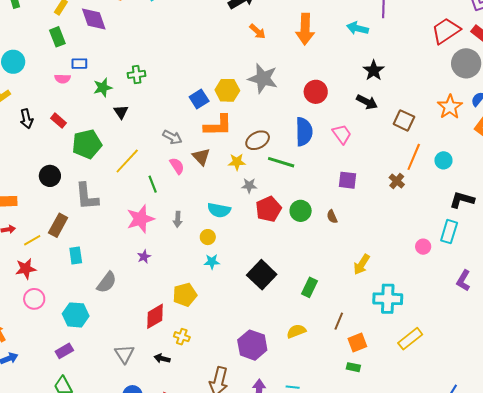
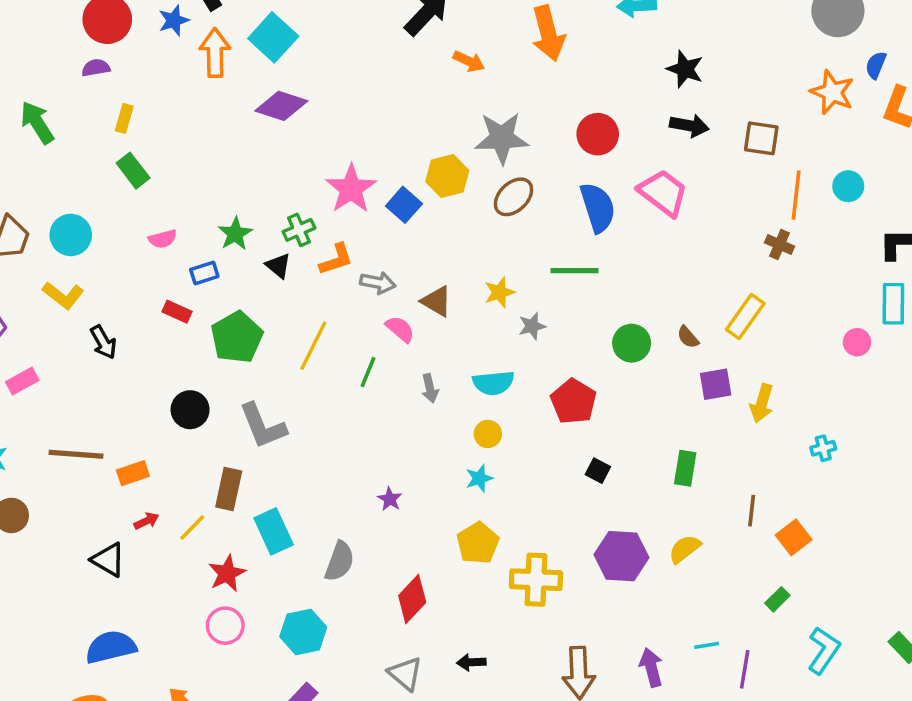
purple diamond: (94, 19) -> (281, 106), moved, turned -36
blue rectangle: (79, 64) -> (204, 273), moved
green cross: (137, 74) -> (299, 230), moved
black arrow: (26, 119) -> (103, 342), moved
orange L-shape: (218, 125) -> (336, 259), moved, size x0.7
pink trapezoid: (342, 134) -> (663, 193), size x1.4
brown ellipse: (258, 140) -> (514, 197), moved
purple square: (347, 180) -> (716, 384), moved
green line: (153, 184) -> (368, 372), turned 60
red pentagon: (269, 209) -> (574, 401), moved
pink star: (140, 219) -> (351, 189), moved
gray arrow: (178, 219) -> (430, 388), moved
cyan rectangle: (76, 256) -> (274, 531), size x1.4
cyan star: (212, 262) -> (479, 478), moved
red star: (26, 269) -> (227, 573), moved
black square: (262, 275) -> (598, 471), size x0.5
cyan cross: (388, 299) -> (823, 448), size x0.5
red diamond: (155, 316) -> (412, 599), moved
yellow cross: (182, 337) -> (536, 580), moved, size x1.8
yellow rectangle: (410, 339) -> (745, 317), moved
purple hexagon: (252, 345) -> (621, 556), moved
green rectangle: (353, 367) -> (777, 599), moved, turned -40

